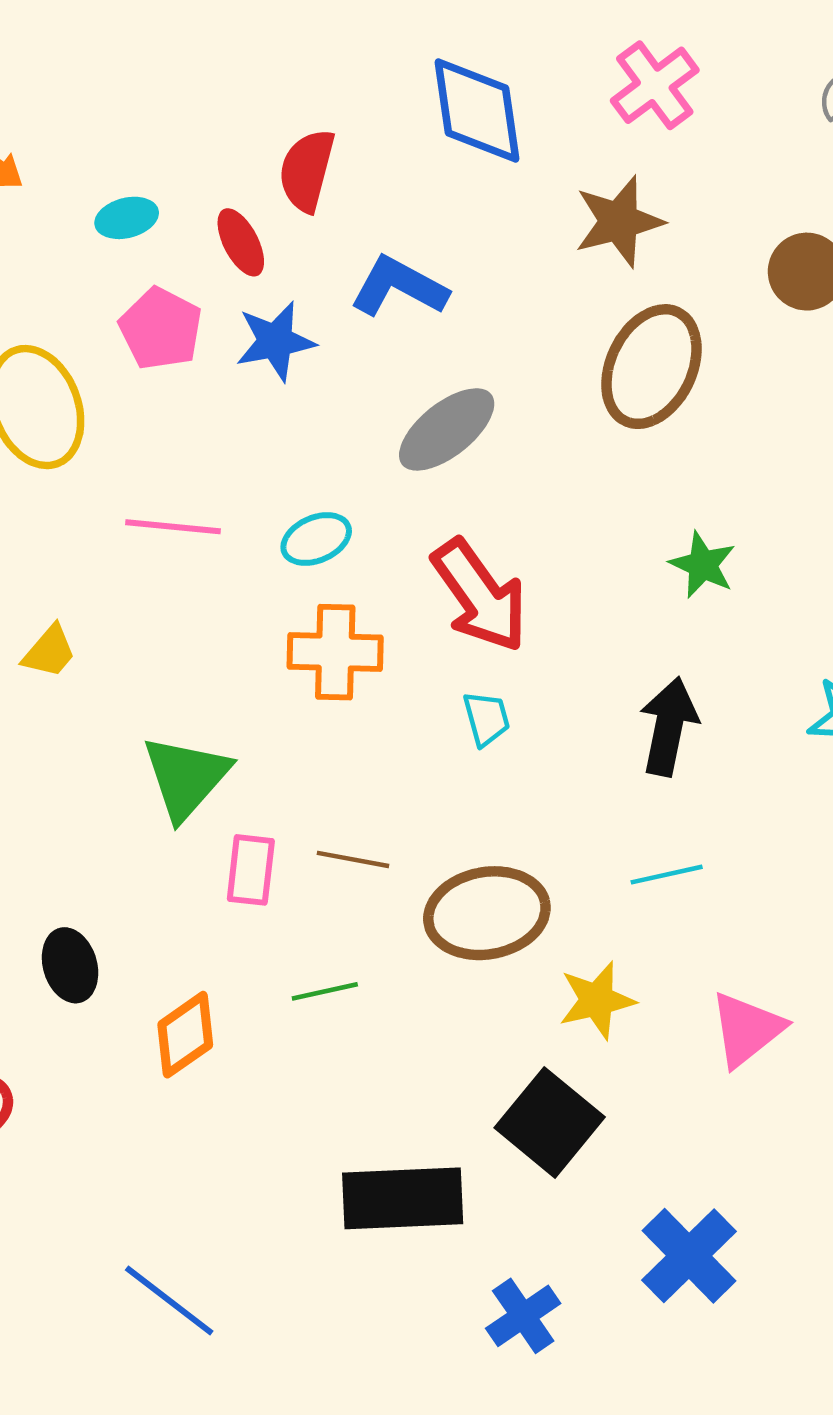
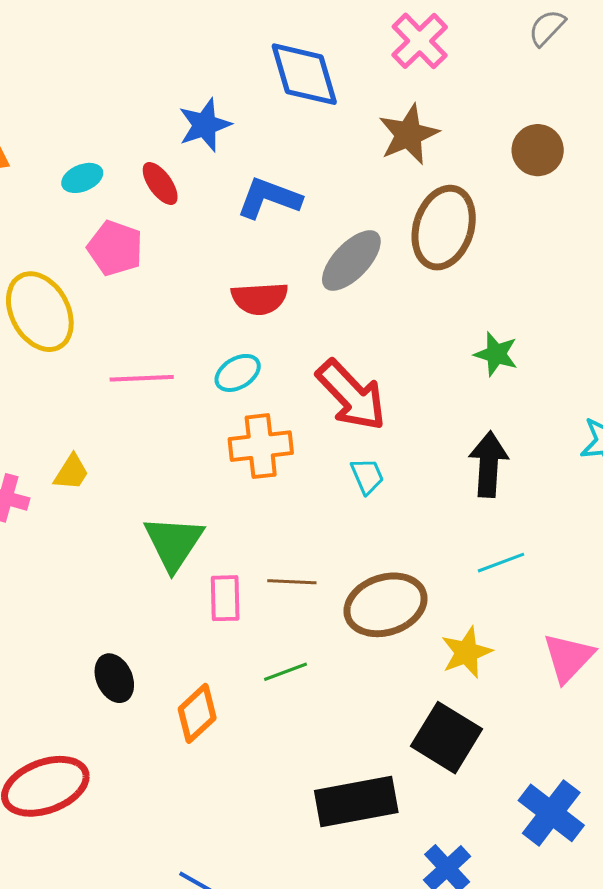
red semicircle: (307, 170) -> (260, 298), moved, turned -100
blue star: (275, 341) -> (205, 125), moved
gray ellipse: (447, 429) -> (351, 261), moved

